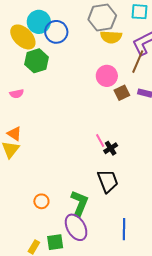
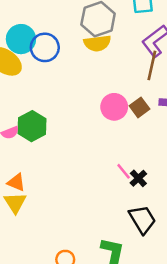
yellow semicircle: (111, 37) -> (97, 43), moved
green hexagon: (37, 61) -> (32, 126), moved
pink circle: (107, 76) -> (114, 107), moved

